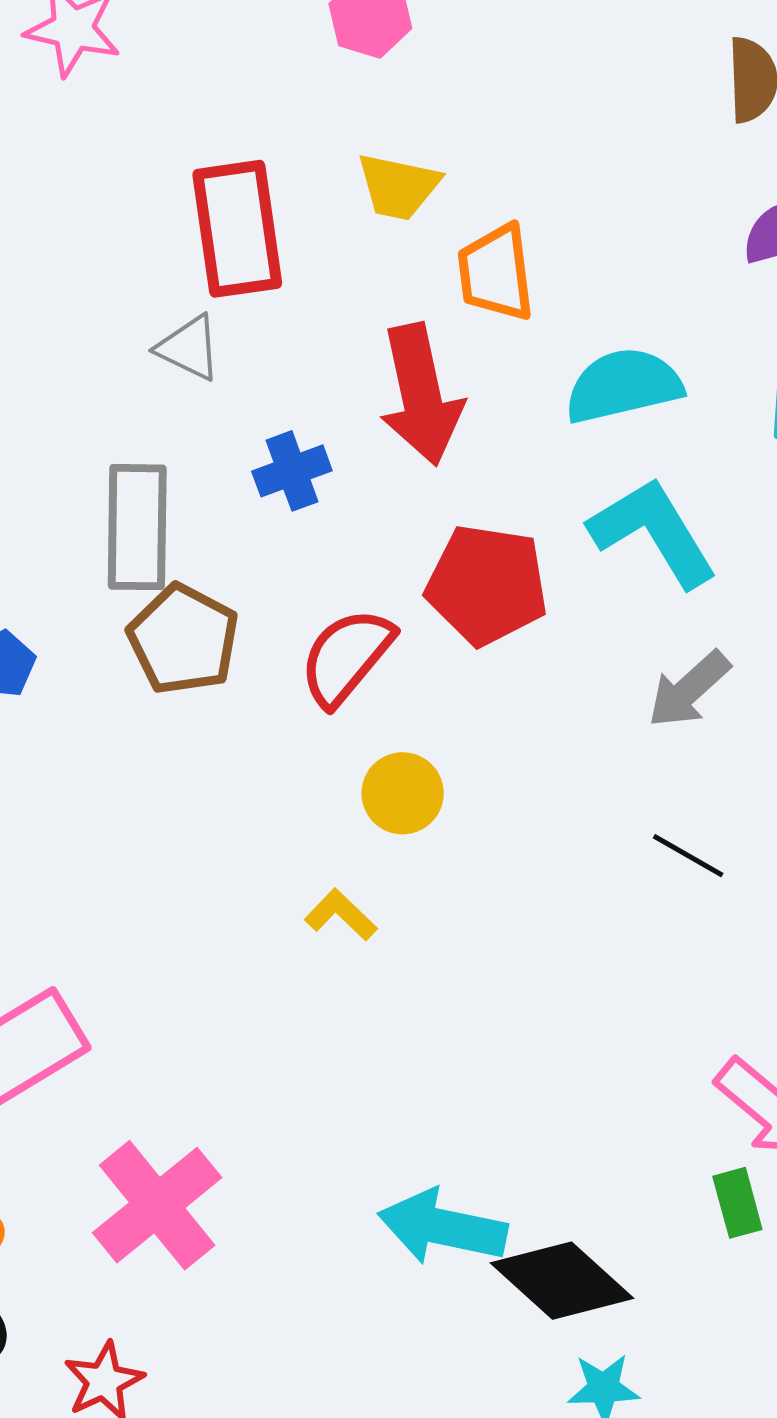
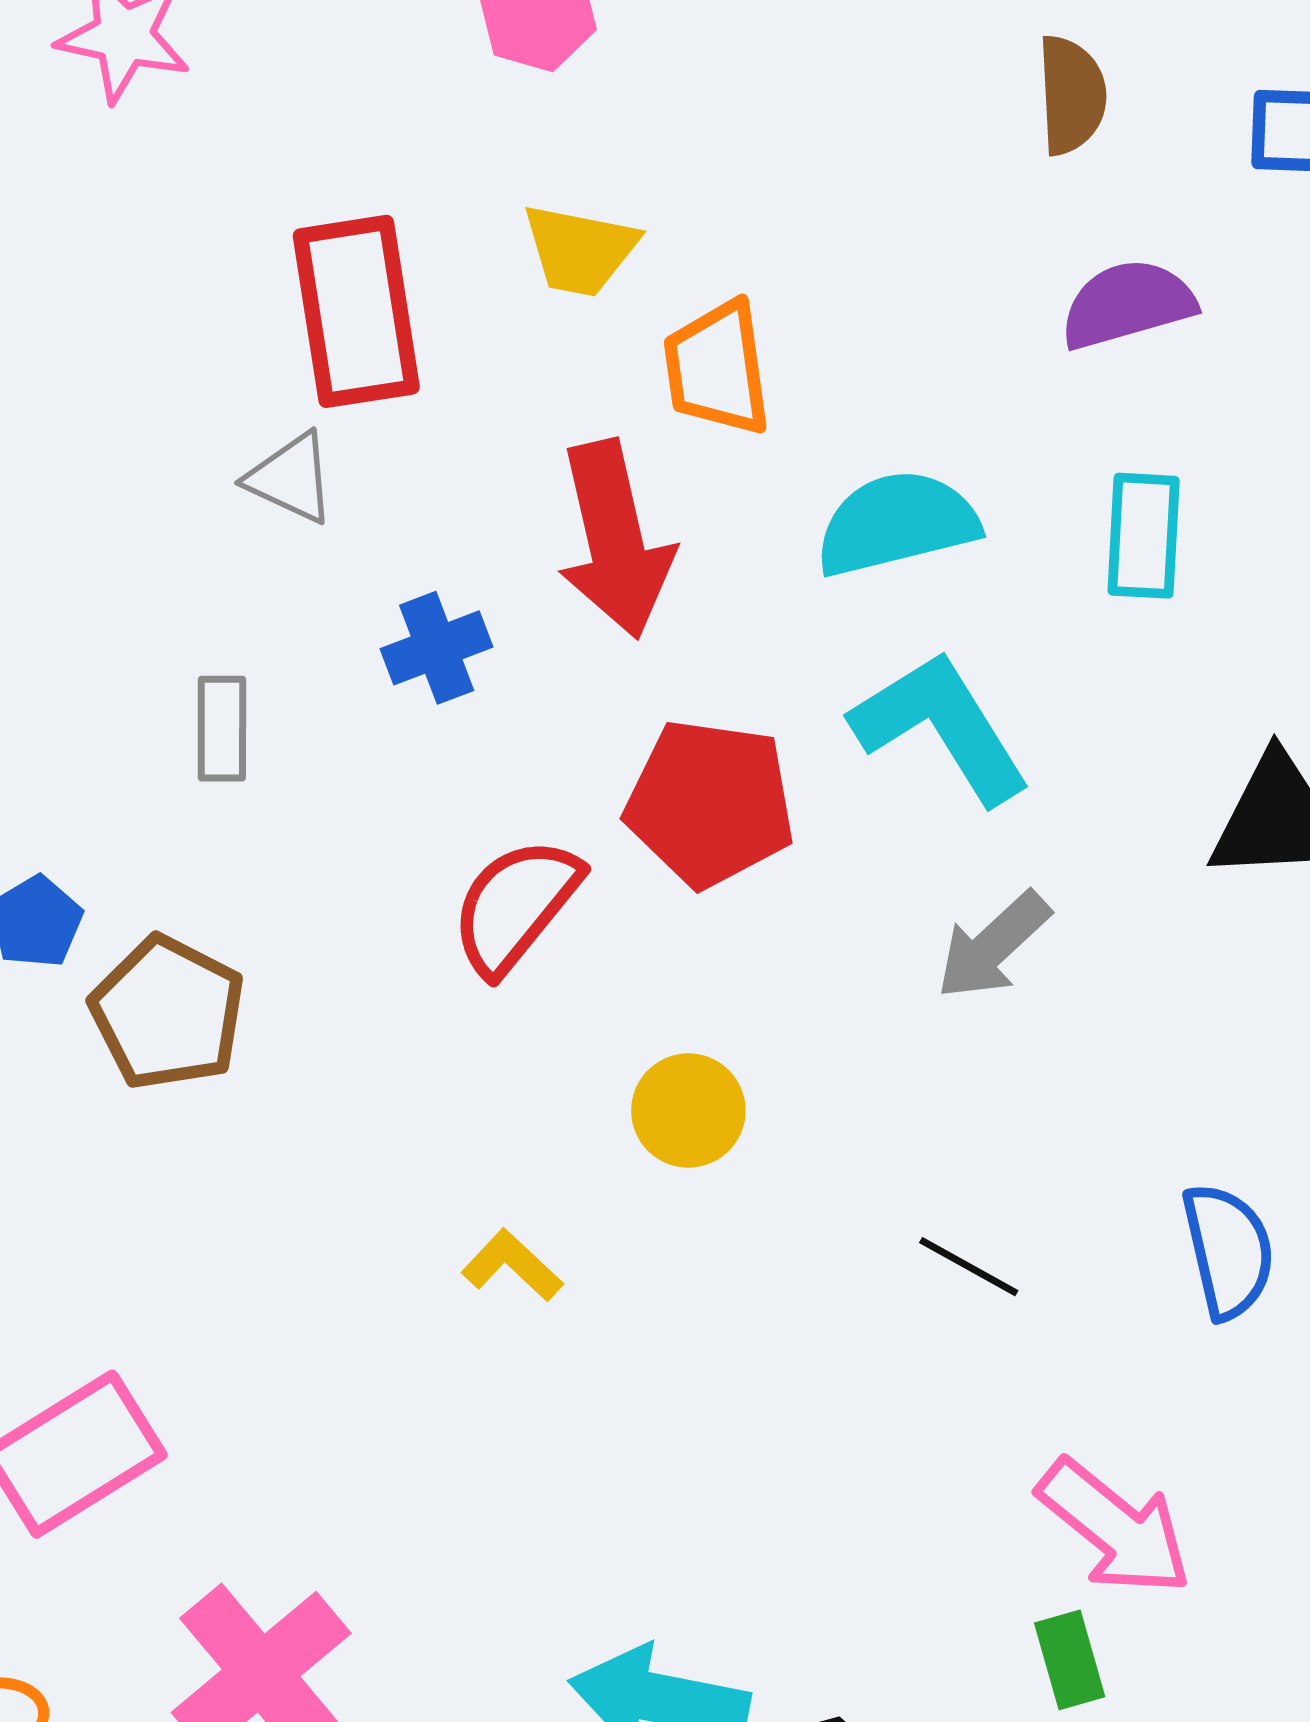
gray rectangle: (137, 527) -> (222, 729), size x0.6
brown pentagon: (183, 639) -> (168, 1013), moved
yellow circle: (403, 793) -> (688, 1111), moved
black line: (688, 856) -> (969, 1267), moved

